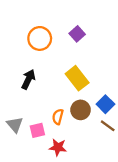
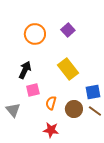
blue square: (105, 104) -> (93, 92), turned 35
brown circle: (81, 110) -> (74, 109), moved
pink square: (37, 130) -> (33, 90), moved

